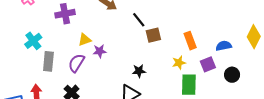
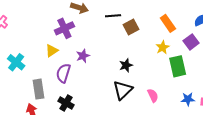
purple cross: (65, 14) -> (64, 28), moved
black line: (139, 20) -> (113, 16), turned -42
yellow triangle: (85, 40) -> (52, 51), moved
gray rectangle: (48, 61) -> (39, 89), moved

